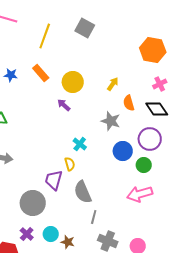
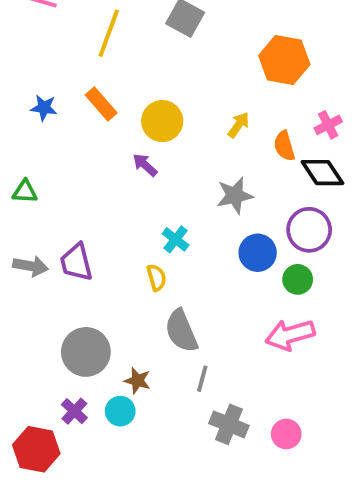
orange hexagon: (153, 50) -> (284, 60), moved
orange semicircle: (129, 103) -> (284, 146), moved
gray star: (111, 121) -> (235, 195), turned -30
purple trapezoid: (54, 180) -> (76, 262), moved, turned -30
brown star: (68, 242) -> (137, 381), moved

